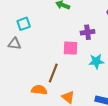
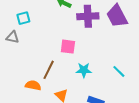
purple cross: (88, 32) -> (88, 16), moved, size x1.5
cyan star: (96, 61) -> (84, 70), moved

